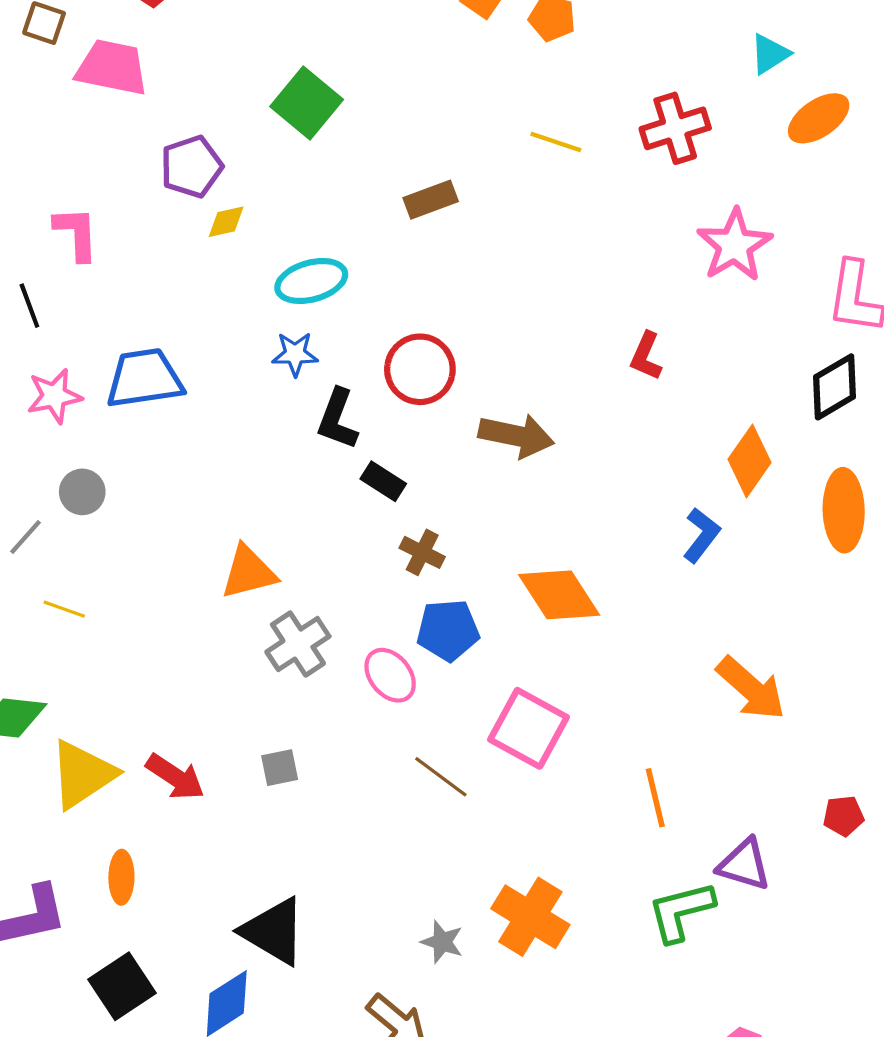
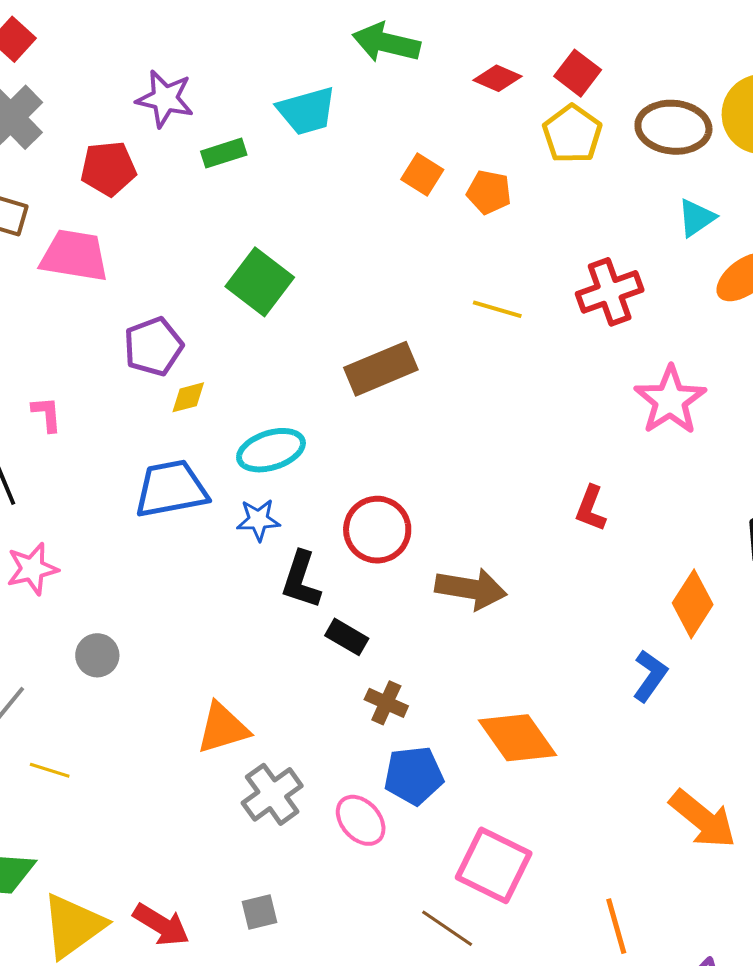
brown rectangle: (431, 200) -> (381, 369), size x1.4
pink L-shape: (76, 233) -> (47, 414), size x0.7
blue trapezoid: (144, 378) -> (171, 489), moved
gray circle: (82, 492) -> (97, 655), moved
brown line: (441, 777) -> (447, 928), moved

